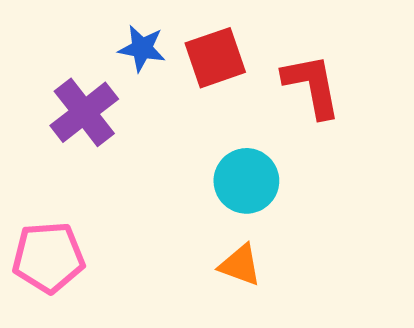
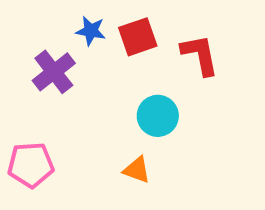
orange triangle: (240, 265) -> (137, 170), moved

